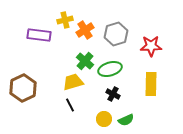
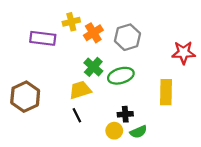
red star: (151, 46) -> (184, 53), moved
black cross: (113, 94) -> (125, 114), moved, turned -32

